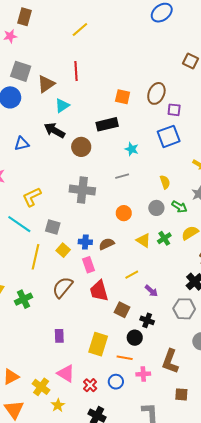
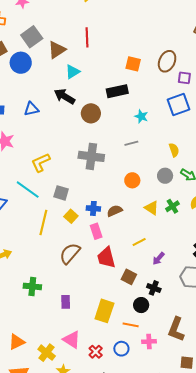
gray square: (21, 71) -> (32, 37), turned 35
purple arrow: (151, 291) -> (159, 259), turned 88
green cross: (24, 299) -> (32, 286), moved, turned 30

